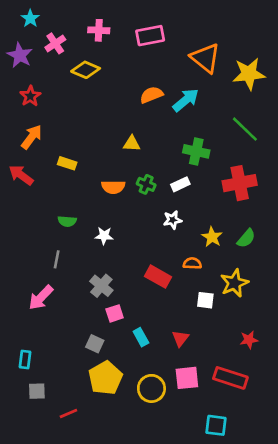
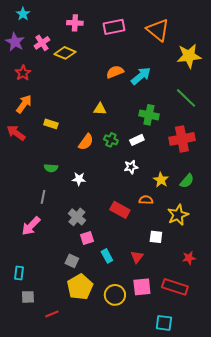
pink cross: (55, 43) -> (42, 43), moved
orange triangle: (205, 58) -> (158, 30), moved
orange semicircle: (113, 187) -> (86, 142), turned -54
white square: (205, 300) -> (156, 237), moved

